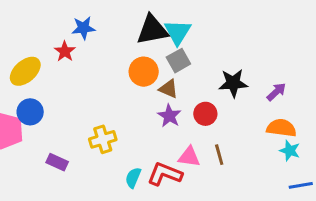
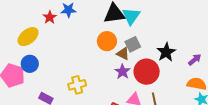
red star: (65, 51) -> (50, 17), moved
gray square: (178, 61) -> (133, 44), moved
black star: (233, 83) -> (166, 52), turned -30
red circle: (205, 114) -> (147, 72), size x1.6

